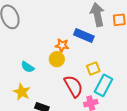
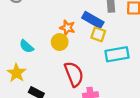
yellow square: (93, 69) -> (98, 34), moved, turned 32
cyan rectangle: (104, 85) -> (117, 54), moved, turned 45

